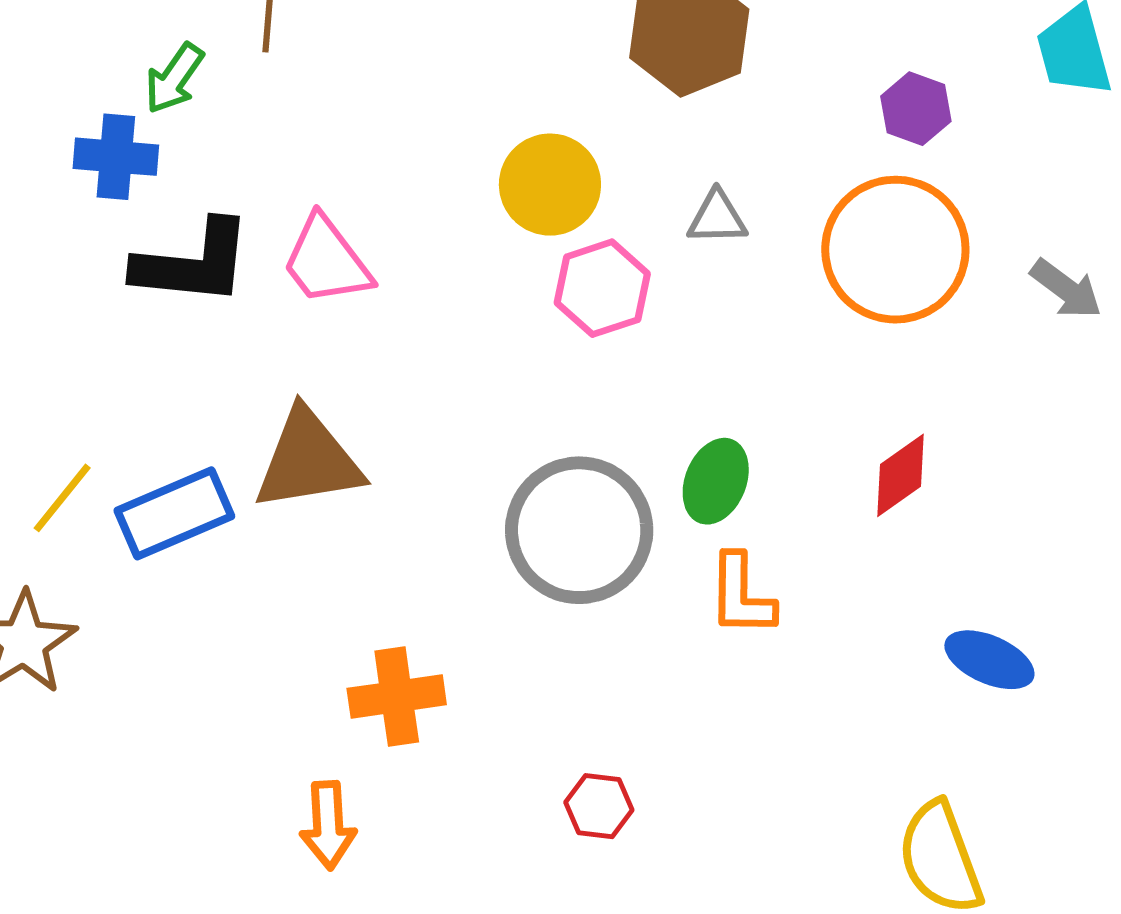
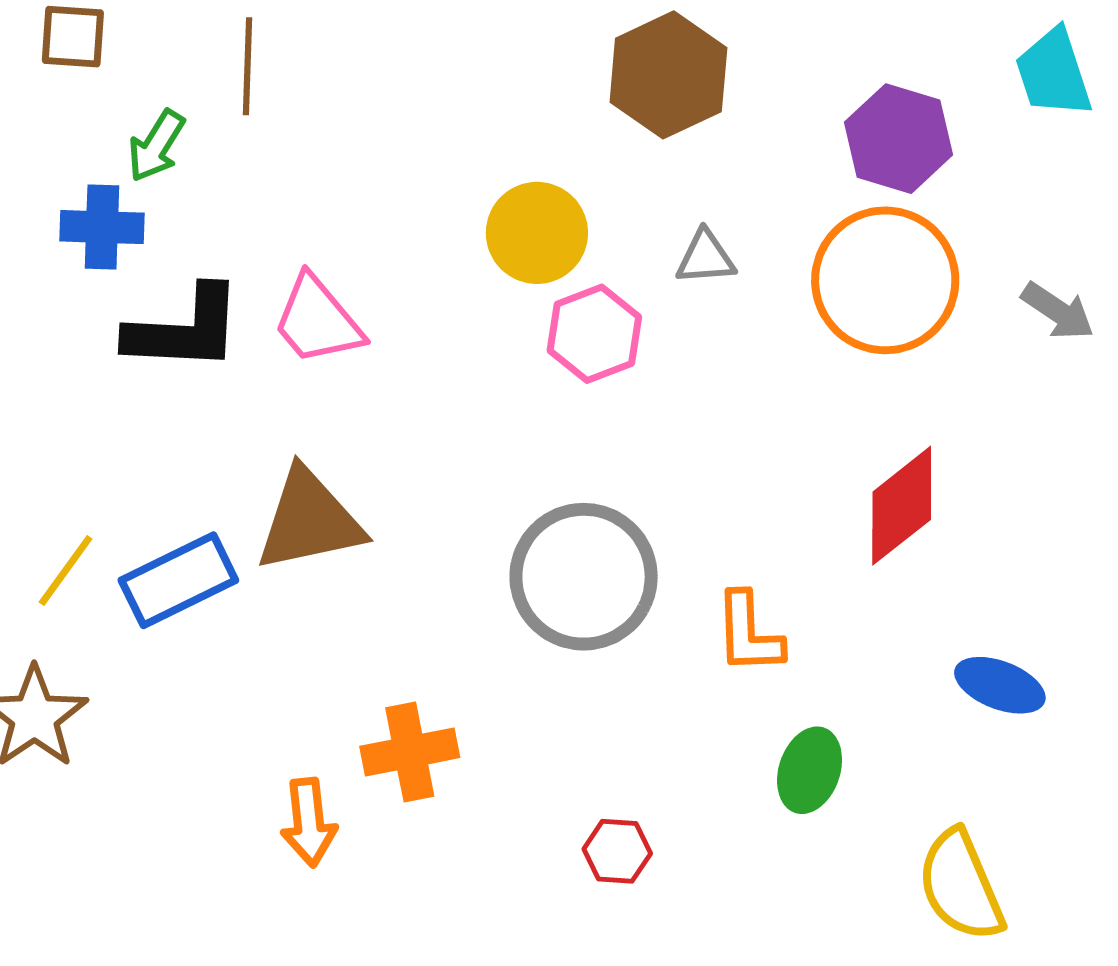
purple hexagon: (916, 109) -> (898, 139), size x1.5
red diamond: (900, 475) -> (902, 506), size x1.4
green ellipse: (716, 481) -> (810, 770), moved
orange arrow: (328, 825) -> (309, 822), moved

